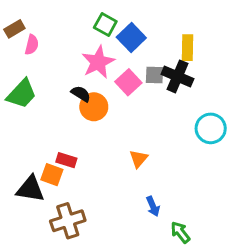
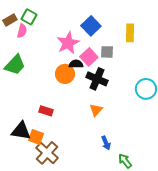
green square: (105, 25) -> (29, 17), moved
black cross: (177, 76) -> (97, 79), moved
black semicircle: (81, 94) -> (76, 64), moved, turned -32
orange square: (52, 175) -> (36, 137), moved
brown cross: (68, 221) -> (47, 153), turned -30

